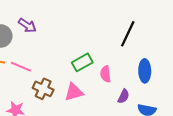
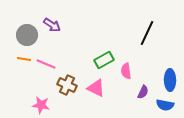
blue ellipse: (145, 71) -> (170, 80), moved
pink triangle: (74, 92) -> (96, 88), turned 42

